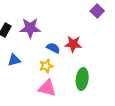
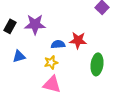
blue semicircle: (53, 48) -> (58, 44), turned -32
green ellipse: (82, 79) -> (97, 64), moved

